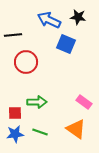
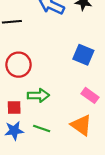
blue square: (66, 44) -> (83, 55), moved
red circle: (26, 62) -> (19, 65), moved

